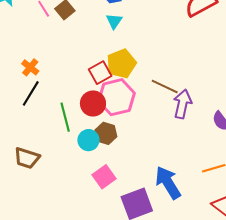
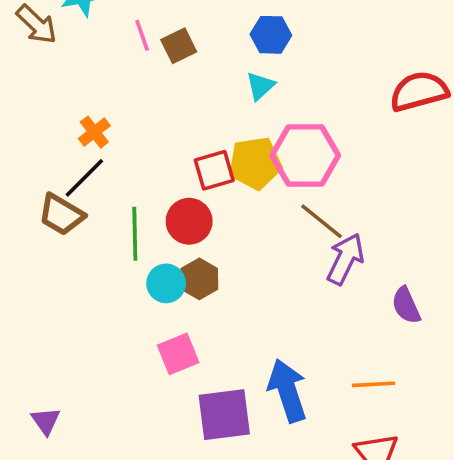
pink hexagon: (117, 97) -> (305, 156), moved
brown trapezoid: (27, 158) -> (61, 215), moved

